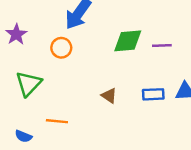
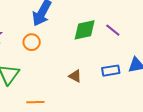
purple line: (162, 45) -> (113, 30), turned 49

